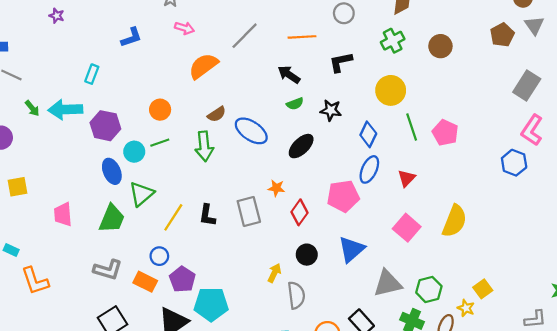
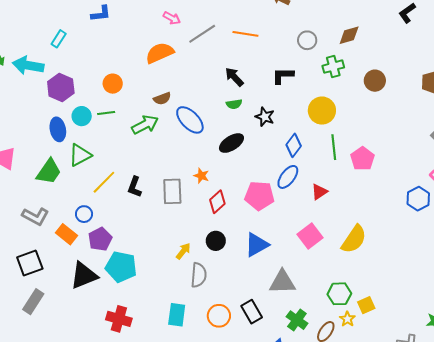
gray circle: (344, 13) -> (307, 40), moved
pink arrow: (184, 28) -> (172, 18), moved
orange line: (302, 37) -> (245, 34), moved
green arrow: (204, 146) -> (145, 125), turned -124
green hexagon: (429, 289) -> (339, 294), moved

